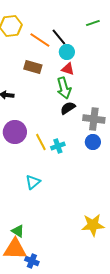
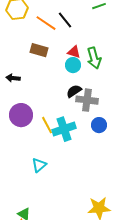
cyan circle: (67, 52) -> (73, 65), moved
green arrow: (64, 88) -> (94, 58), moved
gray cross: (94, 119) -> (87, 100), moved
cyan cross: (58, 146) -> (64, 129), size x1.6

